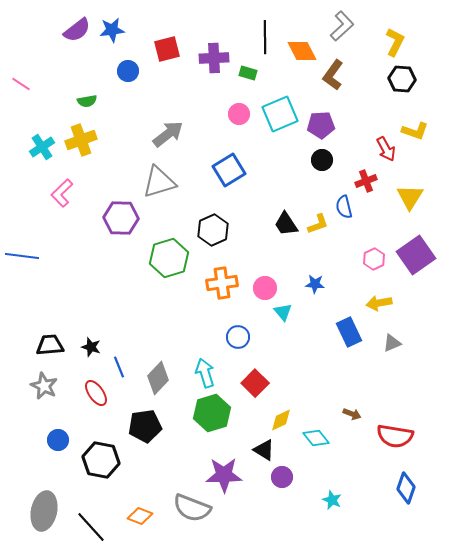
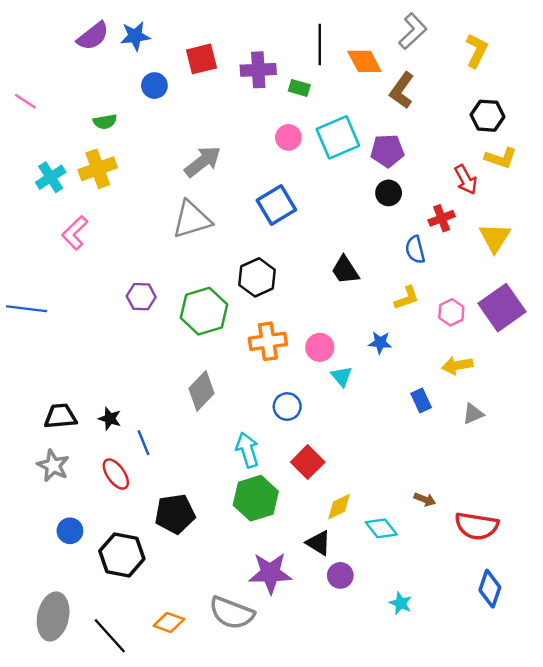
black hexagon: (402, 79) -> (487, 116), moved
purple hexagon: (121, 218) -> (141, 297), moved, size x0.7
yellow L-shape: (318, 224) -> (407, 298), moved
blue rectangle: (349, 332) -> (421, 400), size x0.7
gray diamond: (158, 378) -> (202, 391), moved

